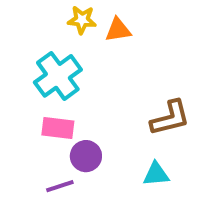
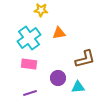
orange triangle: (118, 30) -> (59, 33), moved
purple circle: (86, 156) -> (58, 78), moved

